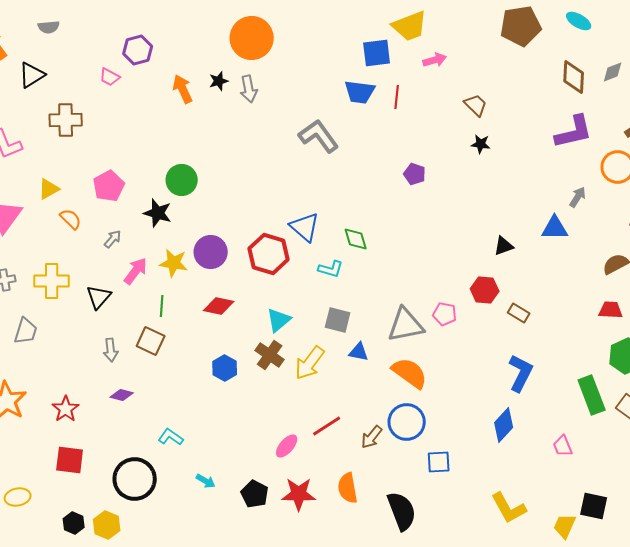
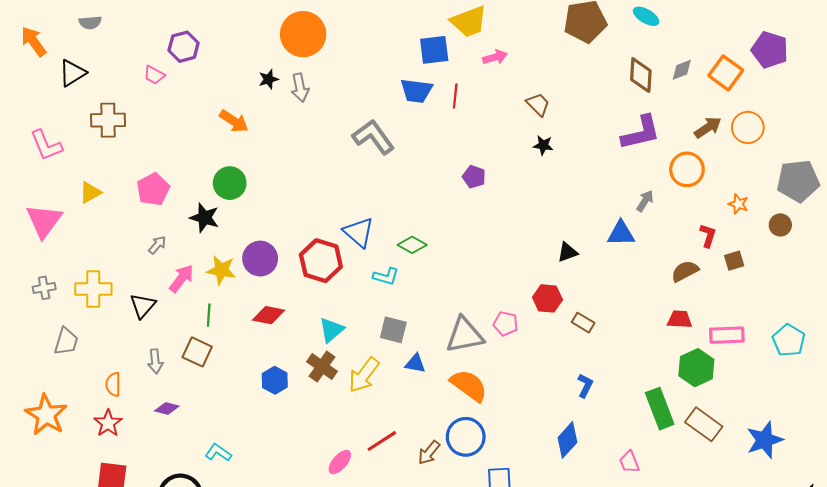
orange arrow: (183, 89) -> (234, 121), moved, turned 148
orange semicircle: (71, 219) -> (113, 384), moved, turned -135
green diamond: (356, 239) -> (412, 245), turned -44
blue L-shape: (521, 373) -> (585, 385), size x0.6

